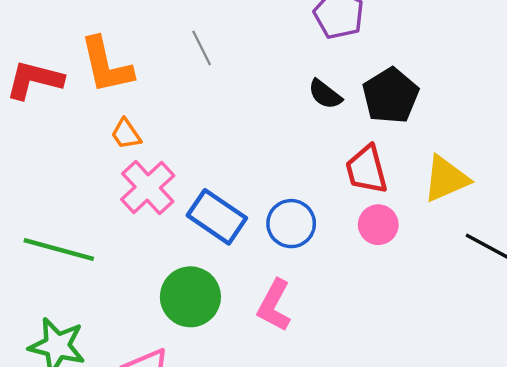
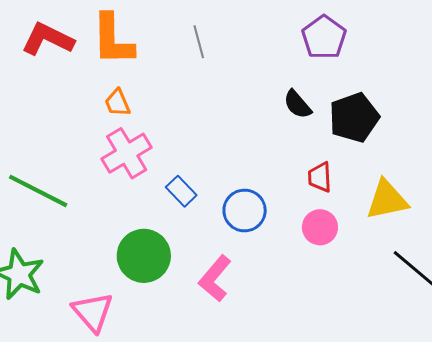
red trapezoid: (367, 170) -> (320, 177), size x0.7
blue rectangle: (217, 217) -> (181, 191), size x0.6

